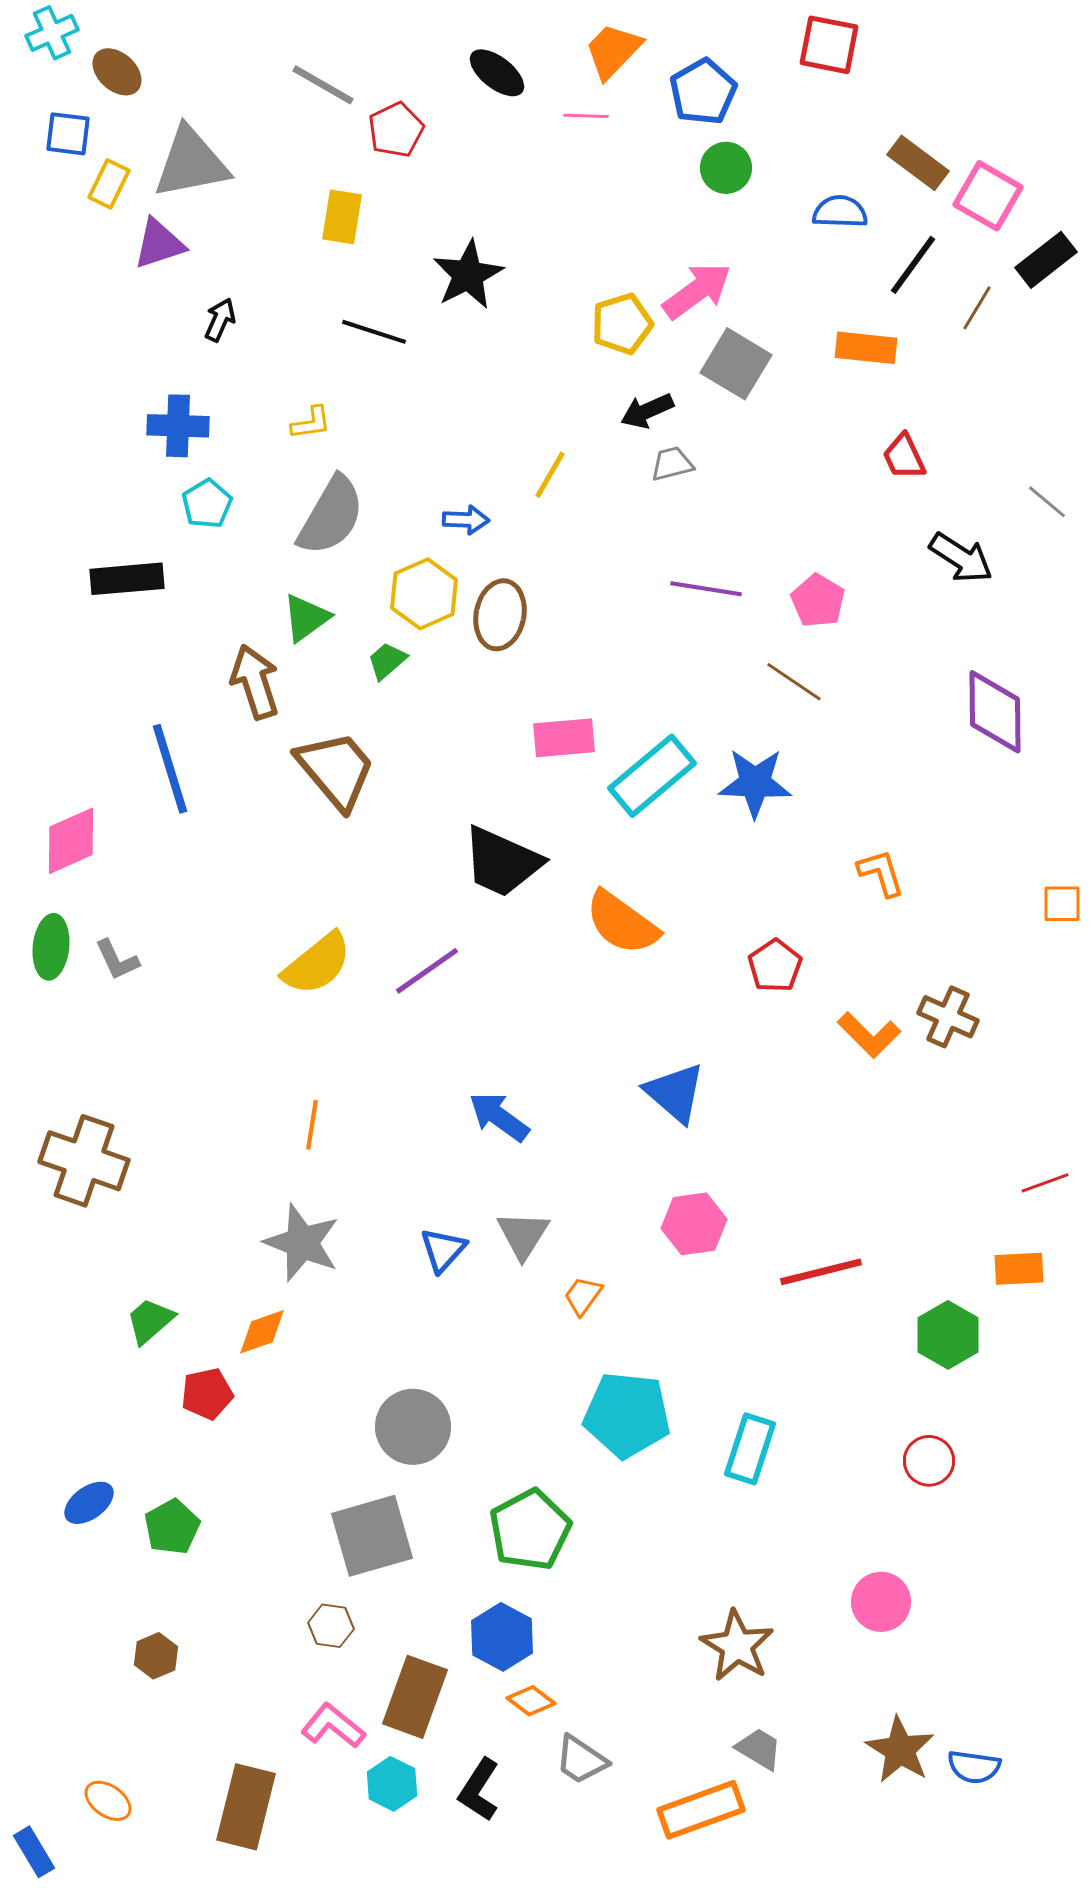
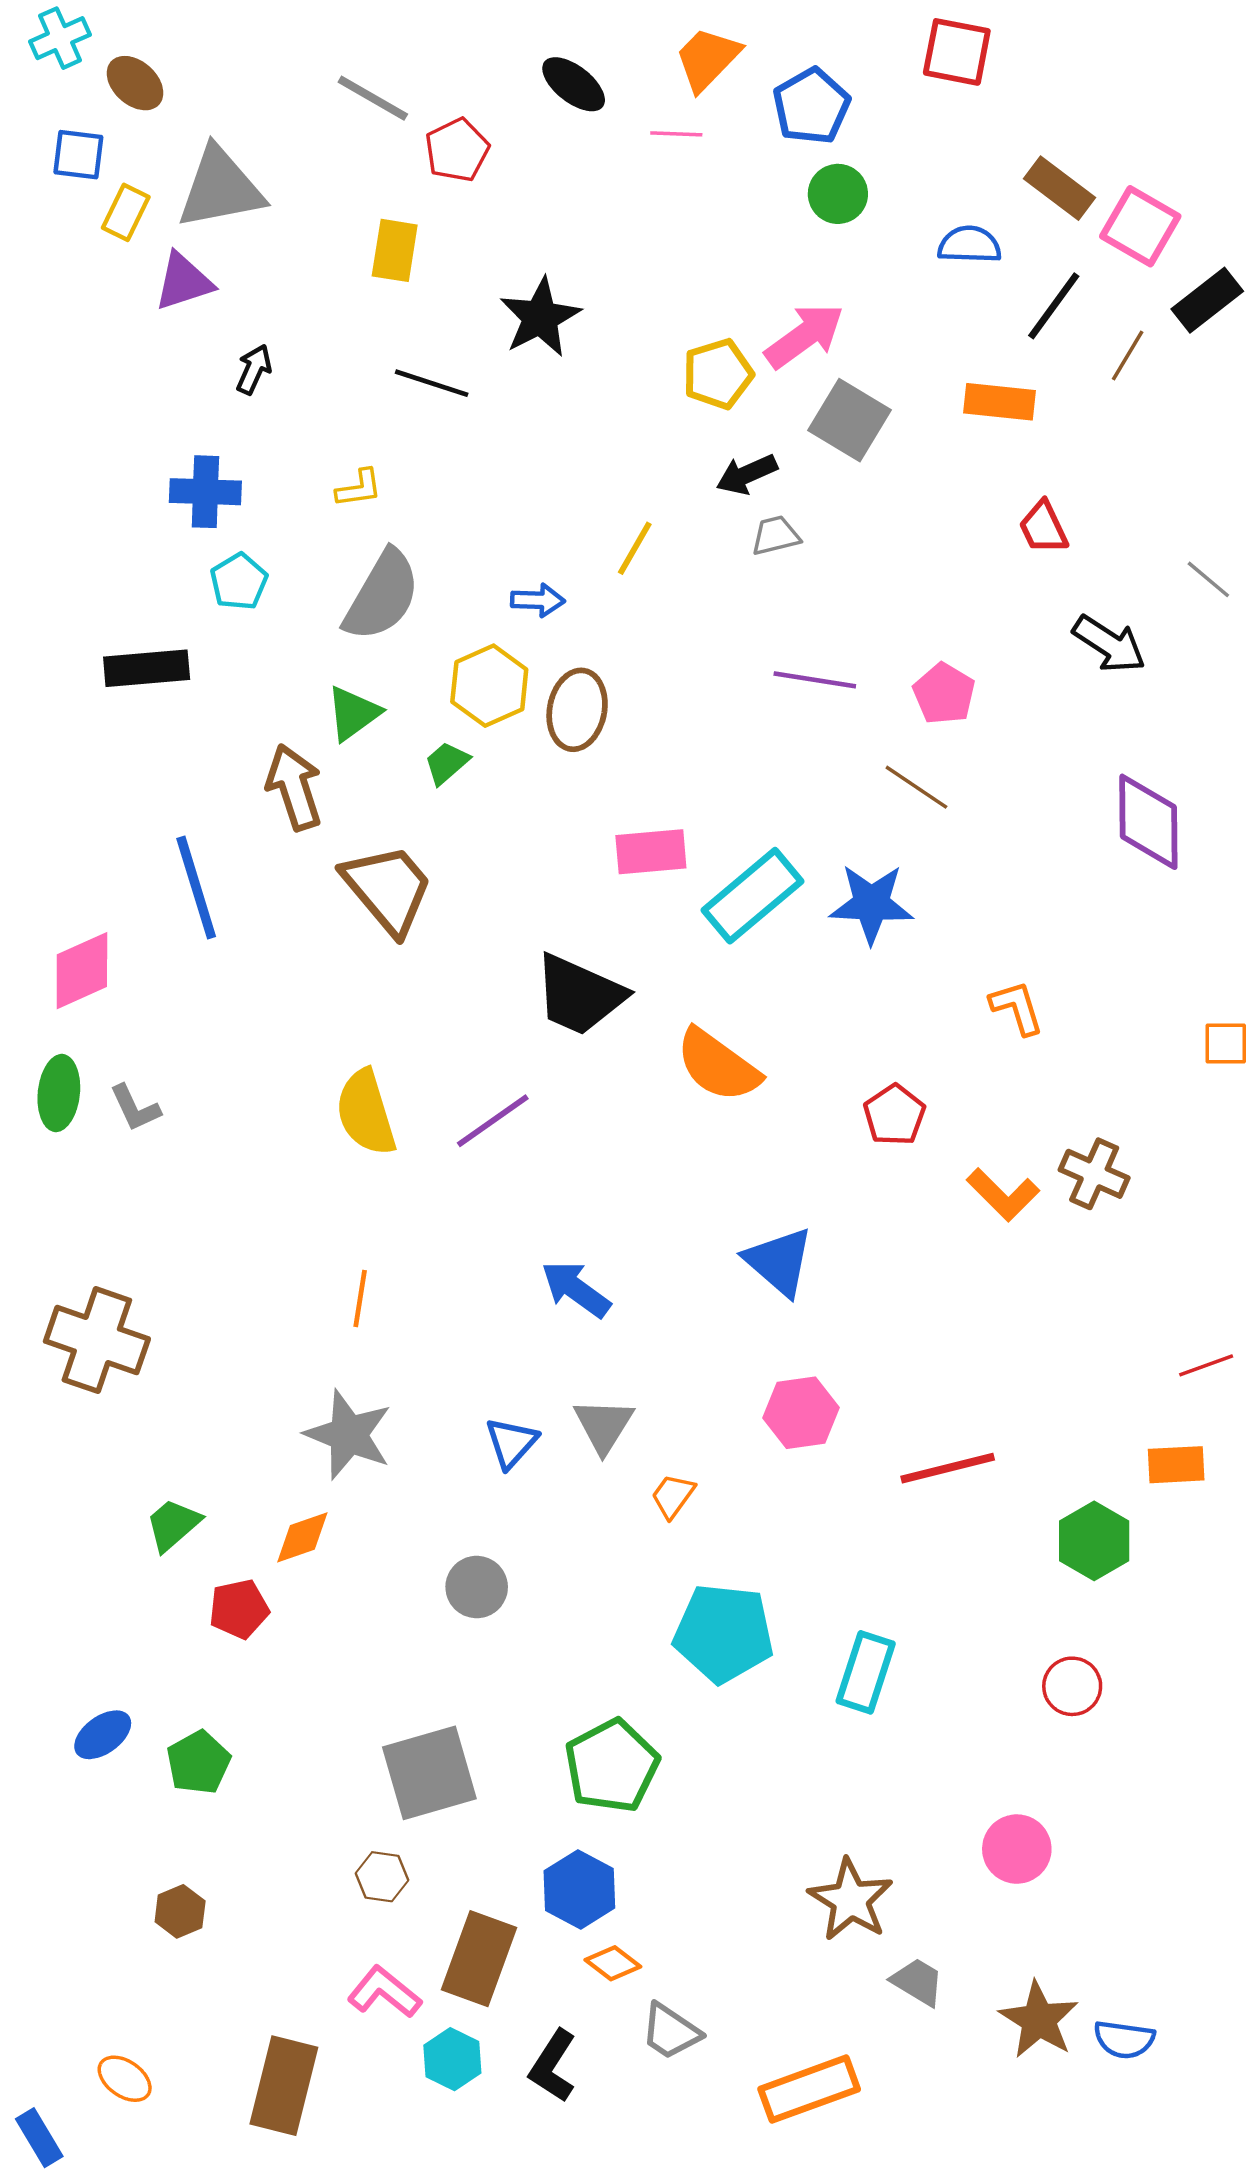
yellow semicircle: (317, 964) -> (366, 1113), turned 112
gray circle: (413, 1427) -> (477, 1587), moved, size x0.7
gray trapezoid: (759, 1749) -> (918, 1982), moved

